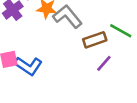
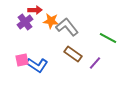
brown rectangle: (95, 40) -> (73, 54), moved, turned 54

